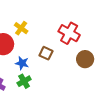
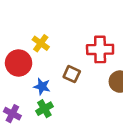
red cross: (69, 33) -> (100, 49), turned -30

